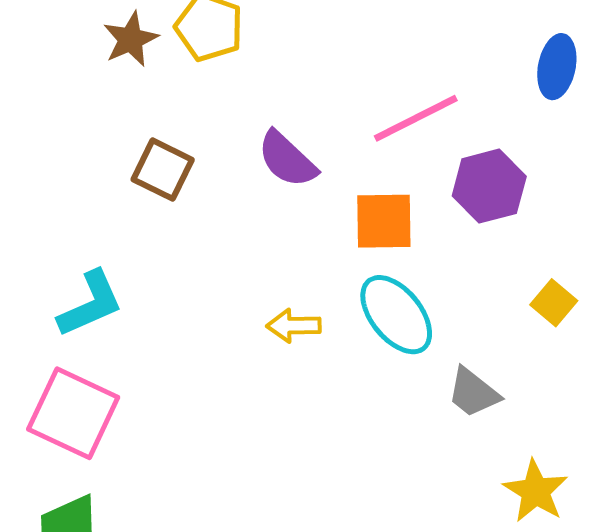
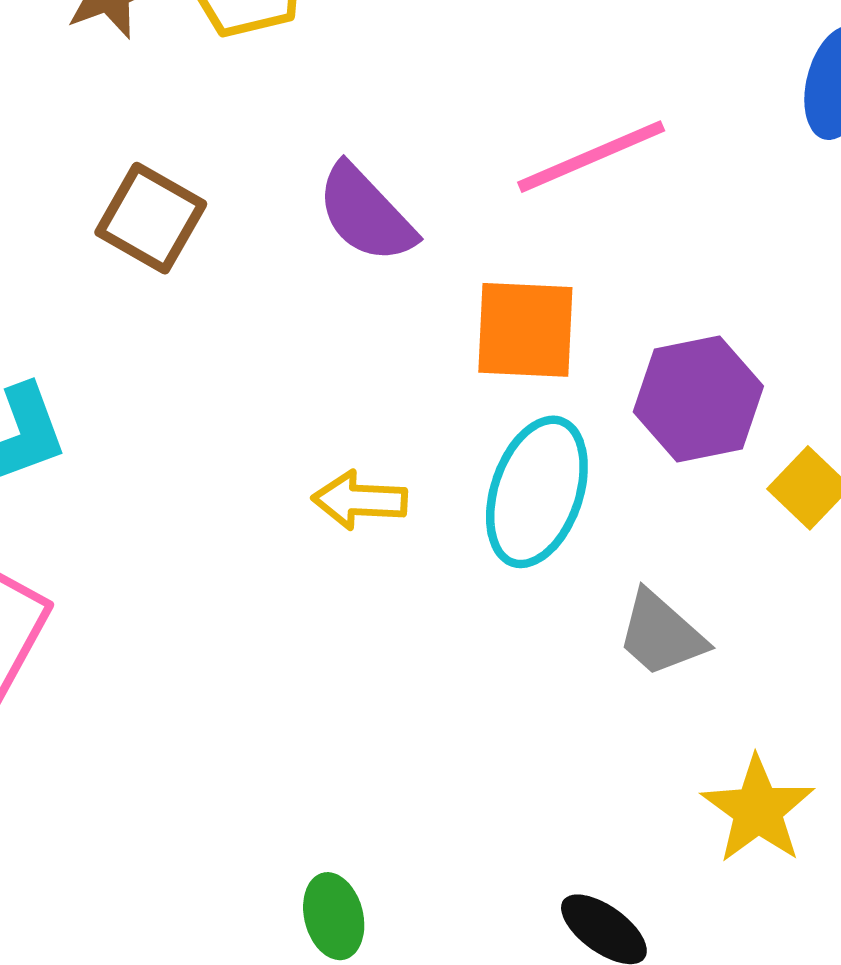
purple hexagon: (489, 186) -> (698, 399), moved
cyan ellipse: (396, 315) -> (537, 492), turned 54

